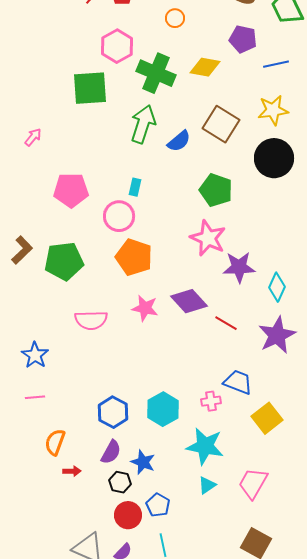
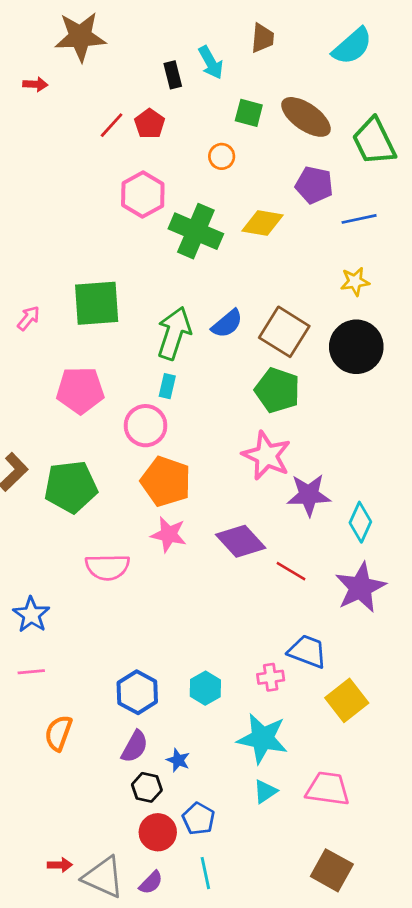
green square: (90, 88) -> (97, 303), moved
yellow star: (273, 110) -> (355, 281), size x0.7
green arrow: (143, 124) -> (174, 333), moved
brown square: (221, 124) -> (284, 332), moved
pink star: (145, 308) -> (169, 534), moved
cyan hexagon: (163, 409) -> (205, 688), size x0.7
blue star: (143, 462) -> (178, 760), size x0.7
red arrow: (72, 471) -> (60, 865), moved
pink trapezoid: (253, 483) -> (328, 789), turned 68

